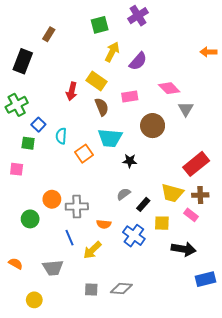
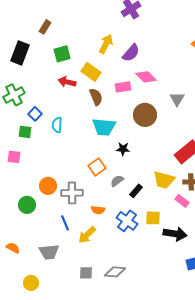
green square: (100, 25) -> (62, 54), moved
pink diamond: (169, 88) -> (146, 77), moved
red arrow: (72, 91) -> (67, 82), turned 90
orange square: (84, 154) -> (97, 167), moved
yellow square: (162, 223) -> (153, 218), moved

